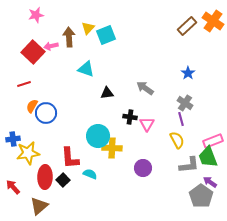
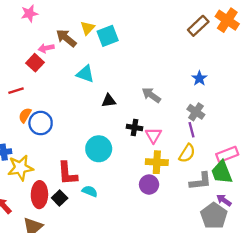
brown arrow: (69, 37) -> (66, 38), turned -48
red square: (33, 52) -> (35, 63), moved, size x0.7
yellow semicircle: (177, 140) -> (187, 153), turned 60
yellow cross: (112, 148) -> (157, 162), moved

